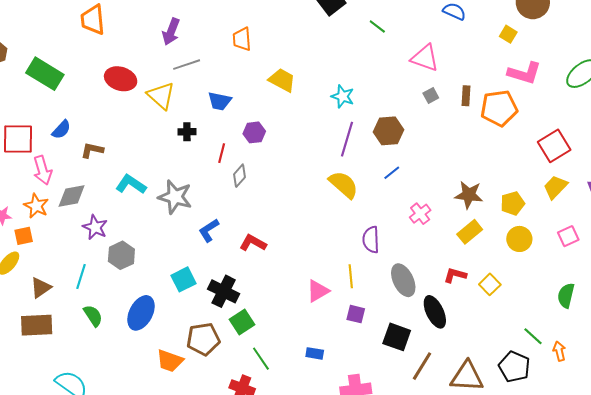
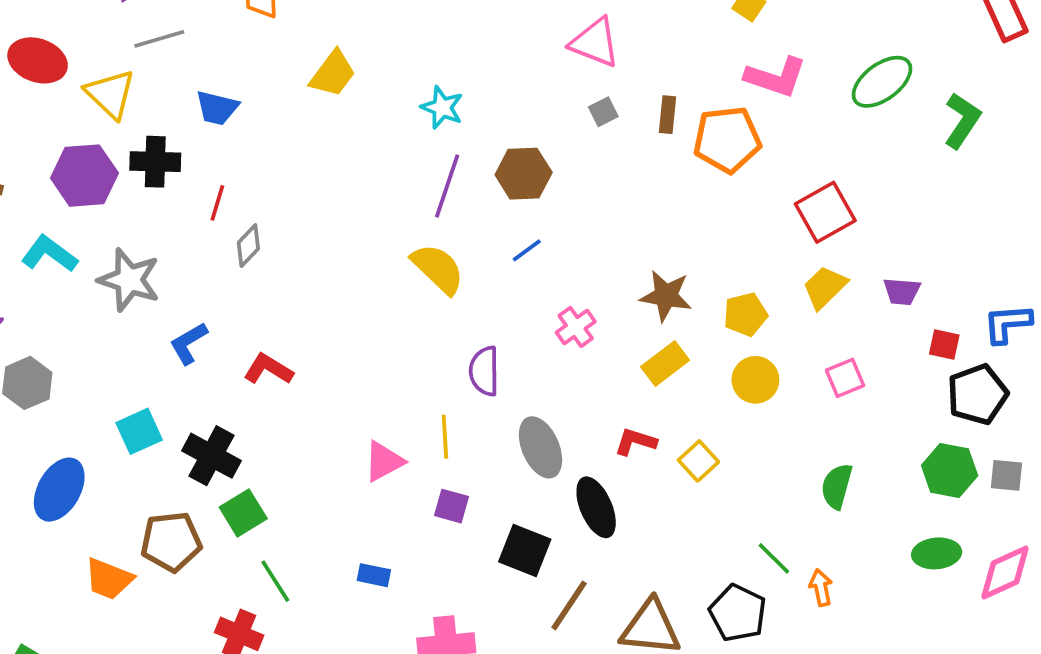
yellow trapezoid: (282, 80) -> (333, 74), turned 96
black cross: (187, 132) -> (155, 162), size x1.5
purple hexagon: (254, 132) -> (84, 176), moved, size x1.6

